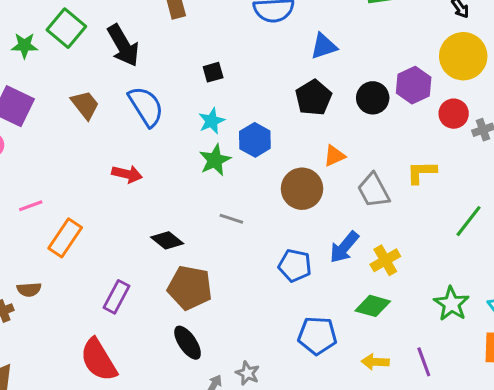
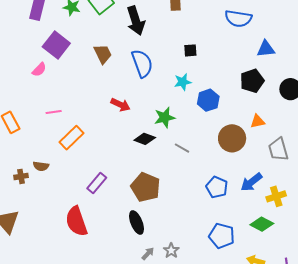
green star: (215, 160) -> (165, 118), moved
black diamond: (167, 240) -> (145, 139), moved, turned -30

